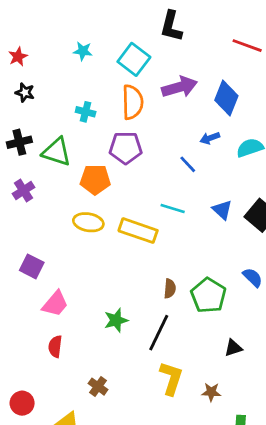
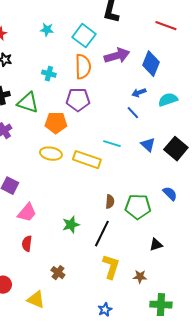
blue line: (188, 164) -> (133, 113), moved
green pentagon: (208, 295) -> (138, 207), turned -30

